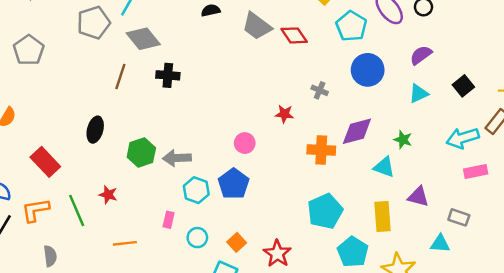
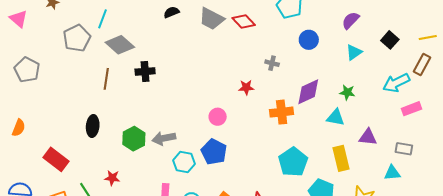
blue circle: (368, 70) -> (309, 40), size x0.7

